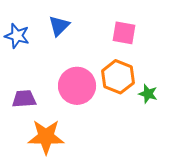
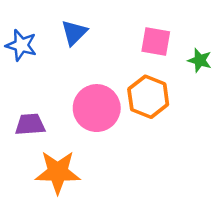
green star: (148, 94) -> (200, 60), moved

